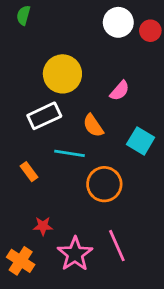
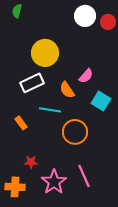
pink semicircle: (120, 91) -> (86, 76), moved
orange cross: (21, 261) -> (15, 187), turned -30

